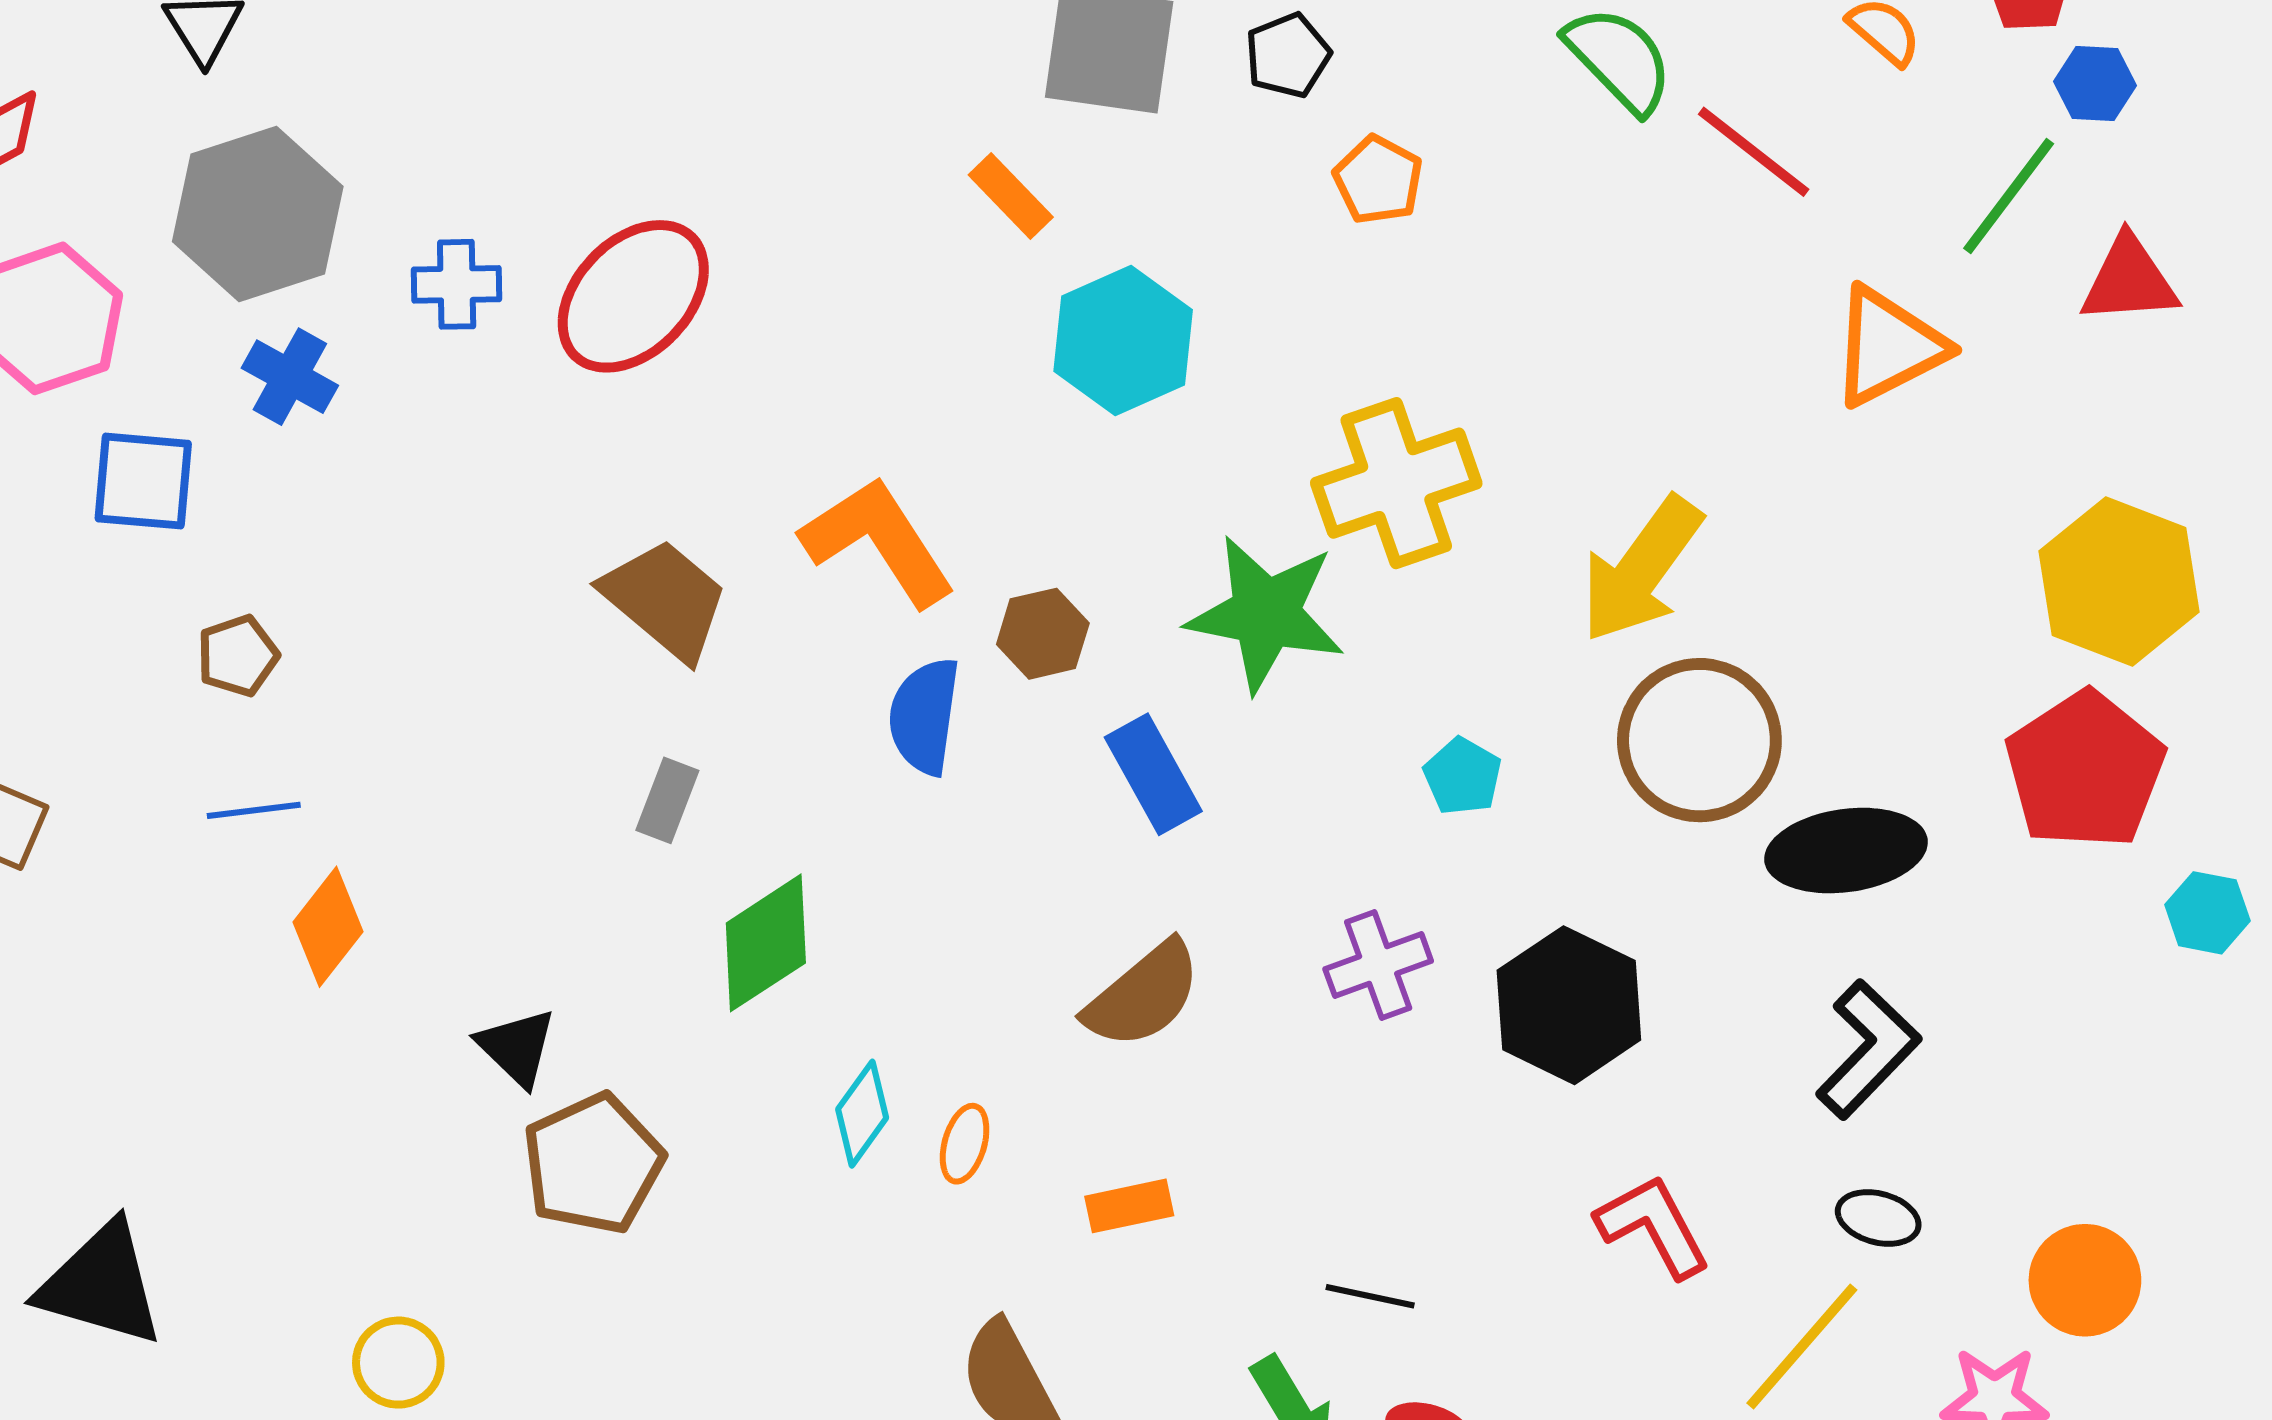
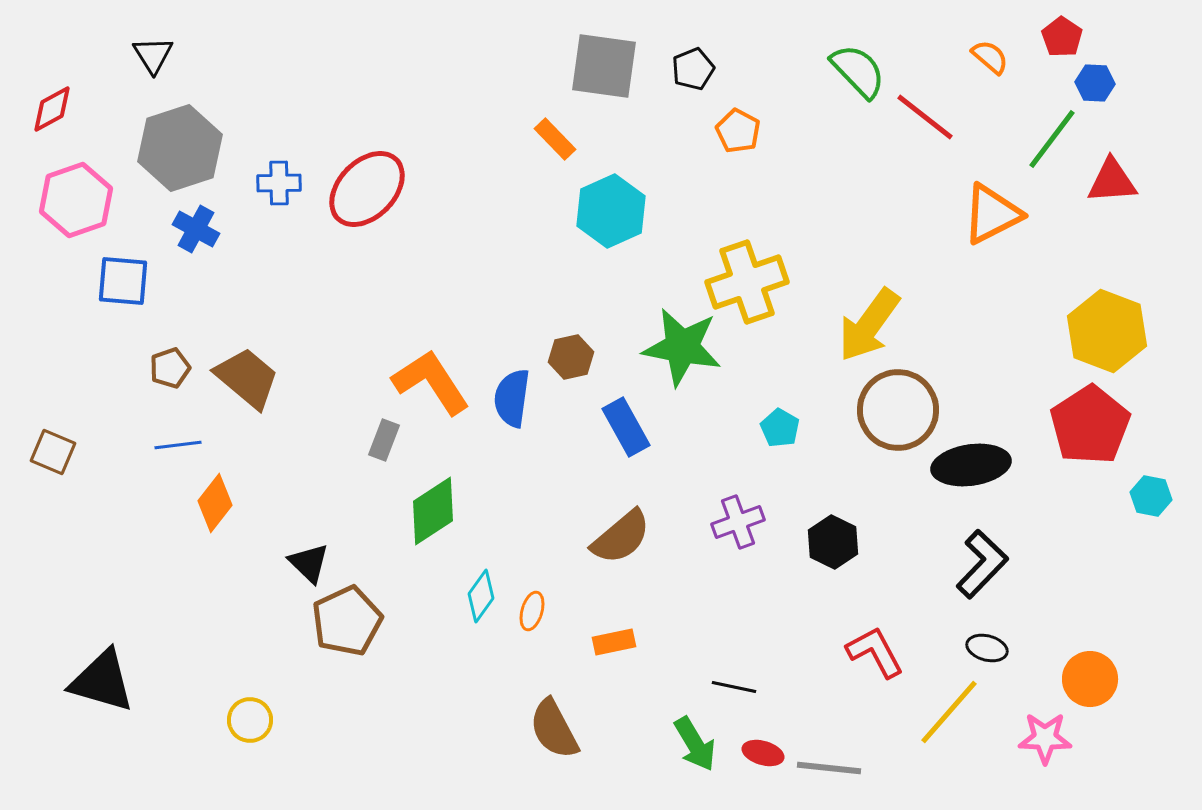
orange L-shape: (878, 541) -> (431, 382), moved
brown trapezoid: (665, 600) -> (247, 378), moved
black hexagon: (1569, 1005) -> (833, 542), size x0.7

